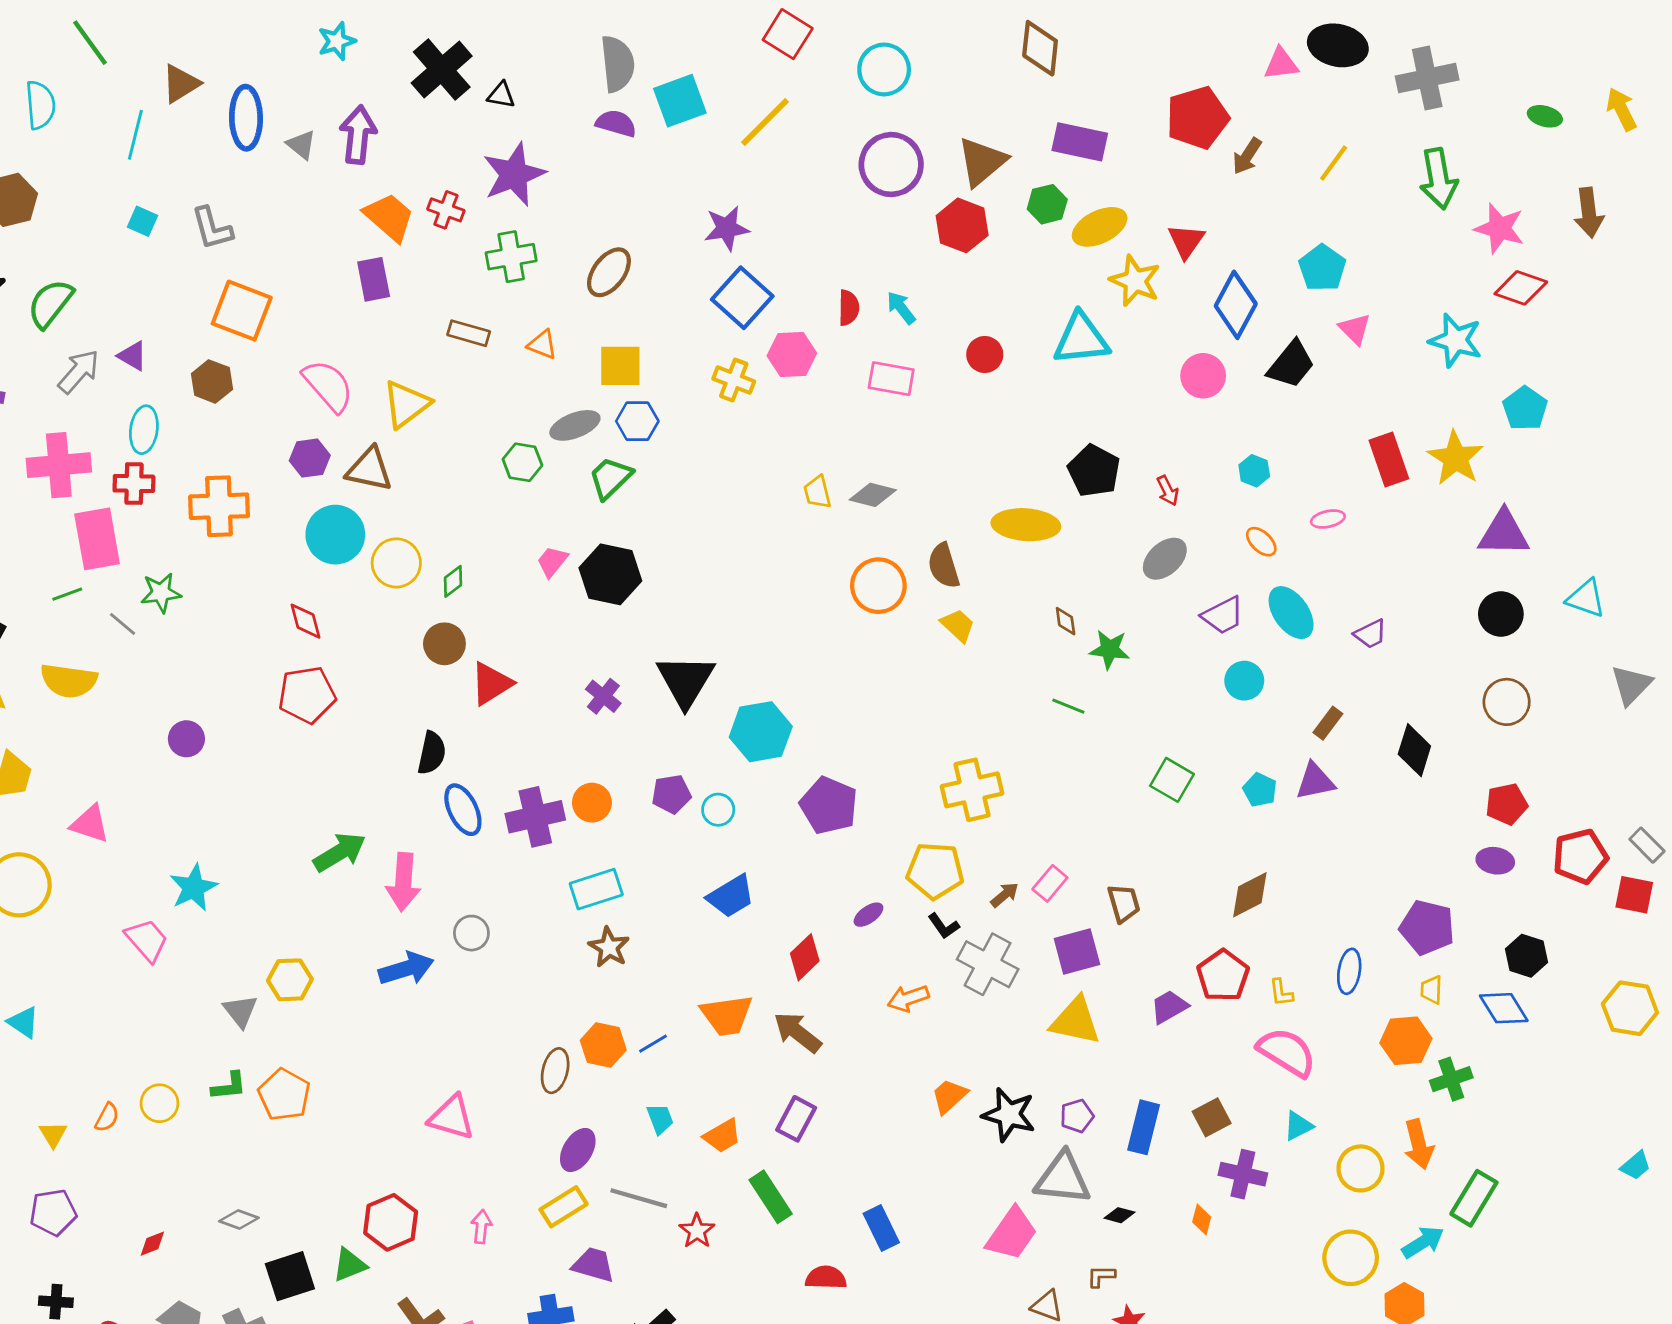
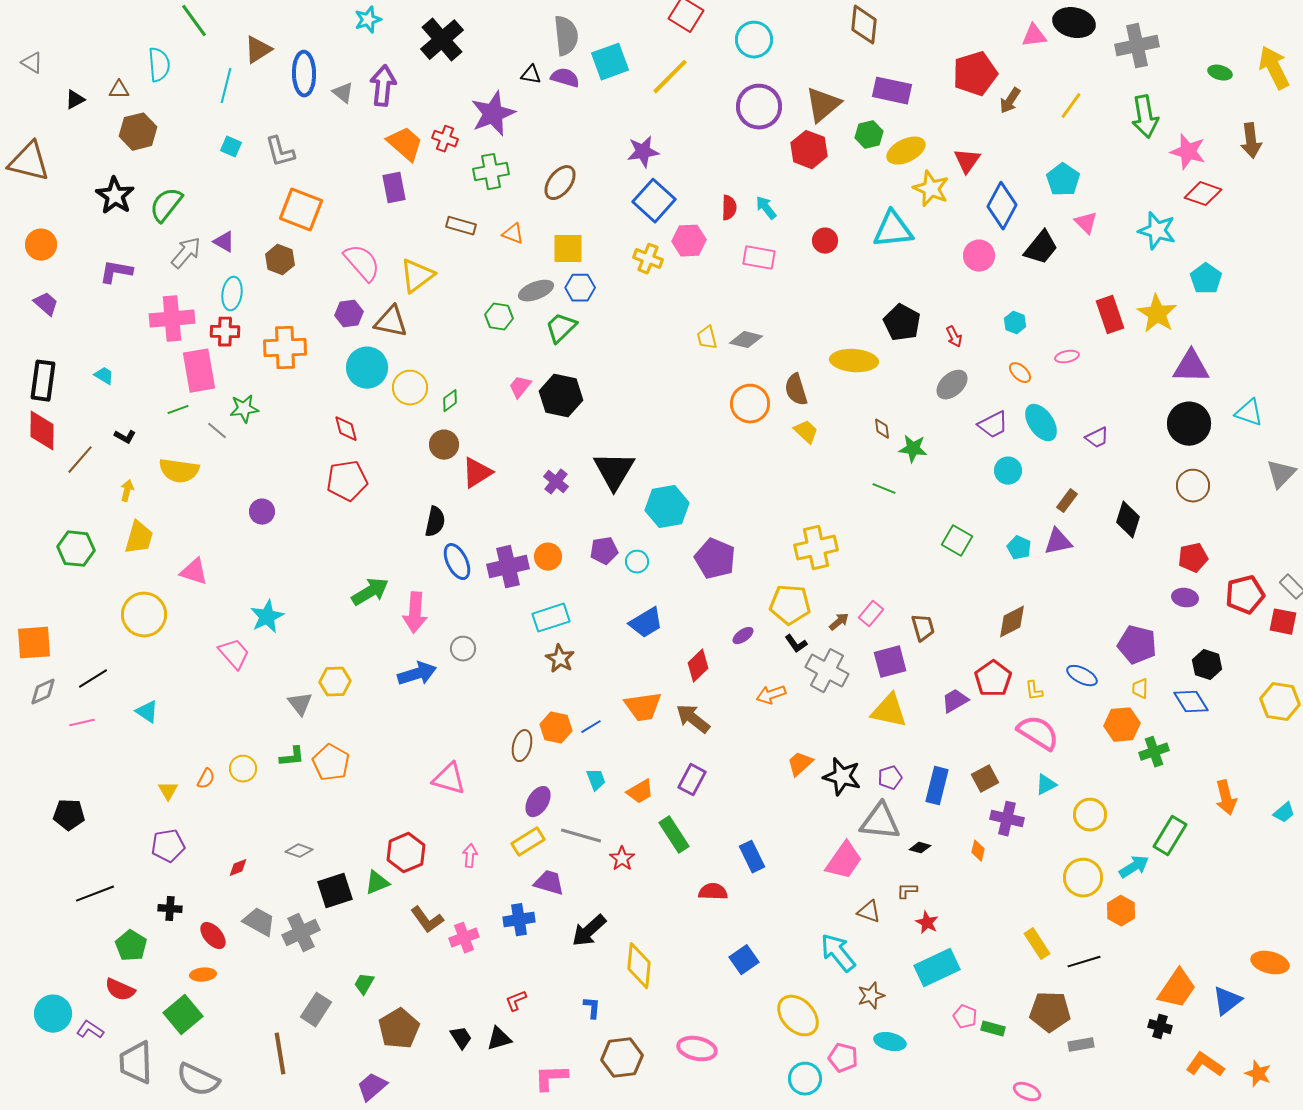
black triangle: (501, 95) -> (531, 75), moved
yellow arrow: (1621, 109) -> (1274, 68), size x1.4
black circle: (1501, 614) -> (1189, 424), size x1.4
blue ellipse: (1349, 971) -> (1082, 676), turned -72
orange arrow: (1419, 1144) -> (1226, 798), moved

